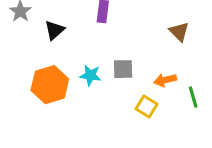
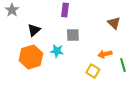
black triangle: (55, 30) -> (34, 30), moved
gray square: (123, 69) -> (73, 35), moved

